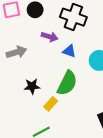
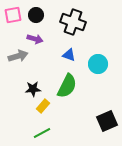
purple arrow: (50, 37) -> (35, 39), moved
yellow rectangle: (51, 104) -> (43, 106), moved

